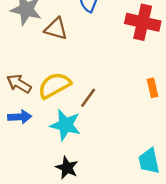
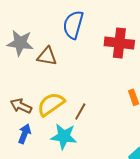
blue arrow: (20, 117) -> (25, 134), turned -60

